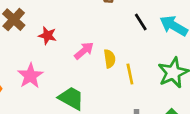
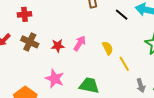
pink arrow: (84, 51) -> (80, 43), moved
yellow line: (130, 74) -> (124, 64), moved

